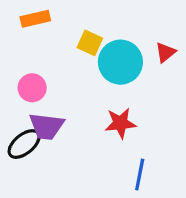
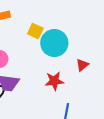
red triangle: (165, 52) -> (82, 65), moved

